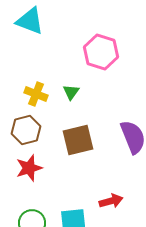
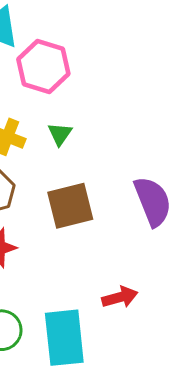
pink hexagon: (101, 52) -> (43, 66), moved

